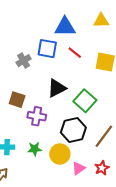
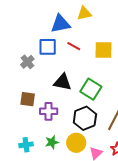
yellow triangle: (101, 21) -> (84, 13), moved
black triangle: (57, 88) -> (63, 82), turned 48

